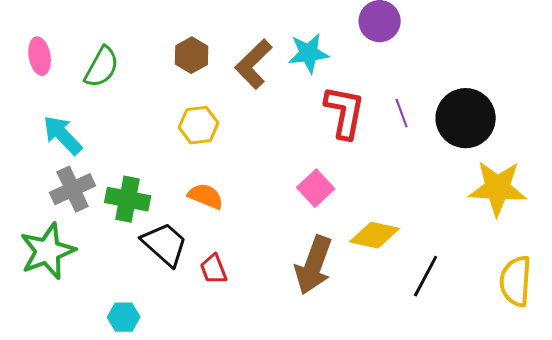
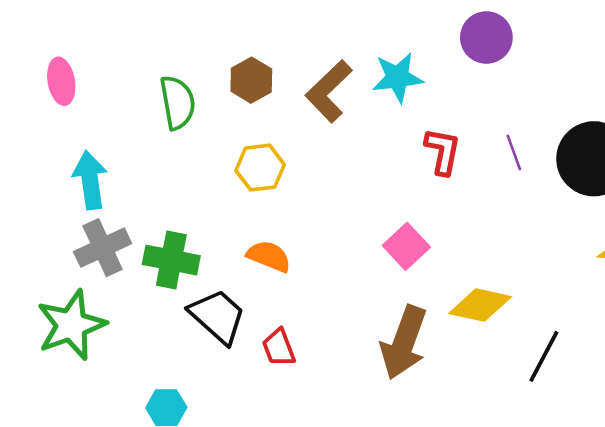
green semicircle: (102, 67) -> (178, 103), moved, turned -39
red L-shape: (345, 112) -> (443, 151), size x0.7
cyan arrow: (63, 135) -> (90, 180), turned 36

